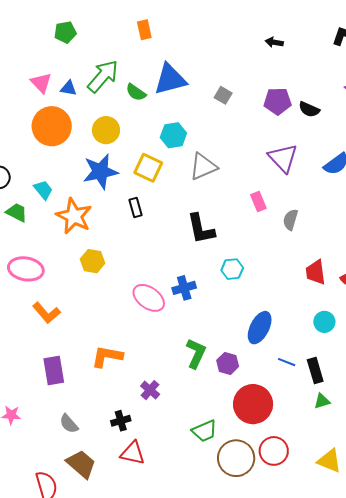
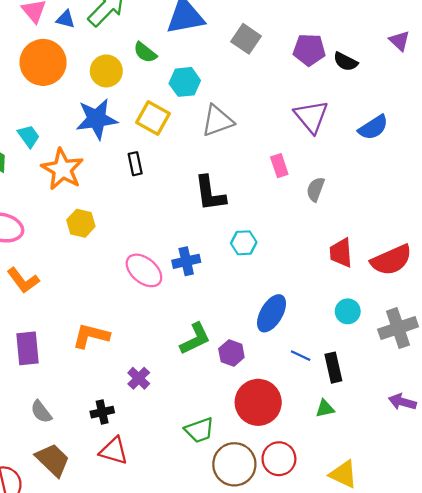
green semicircle: (136, 92) -> (145, 52), moved
gray square: (223, 95) -> (246, 39), size x1.4
green L-shape: (196, 353) -> (195, 339), turned 36
green triangle: (322, 401) -> (325, 409), moved

